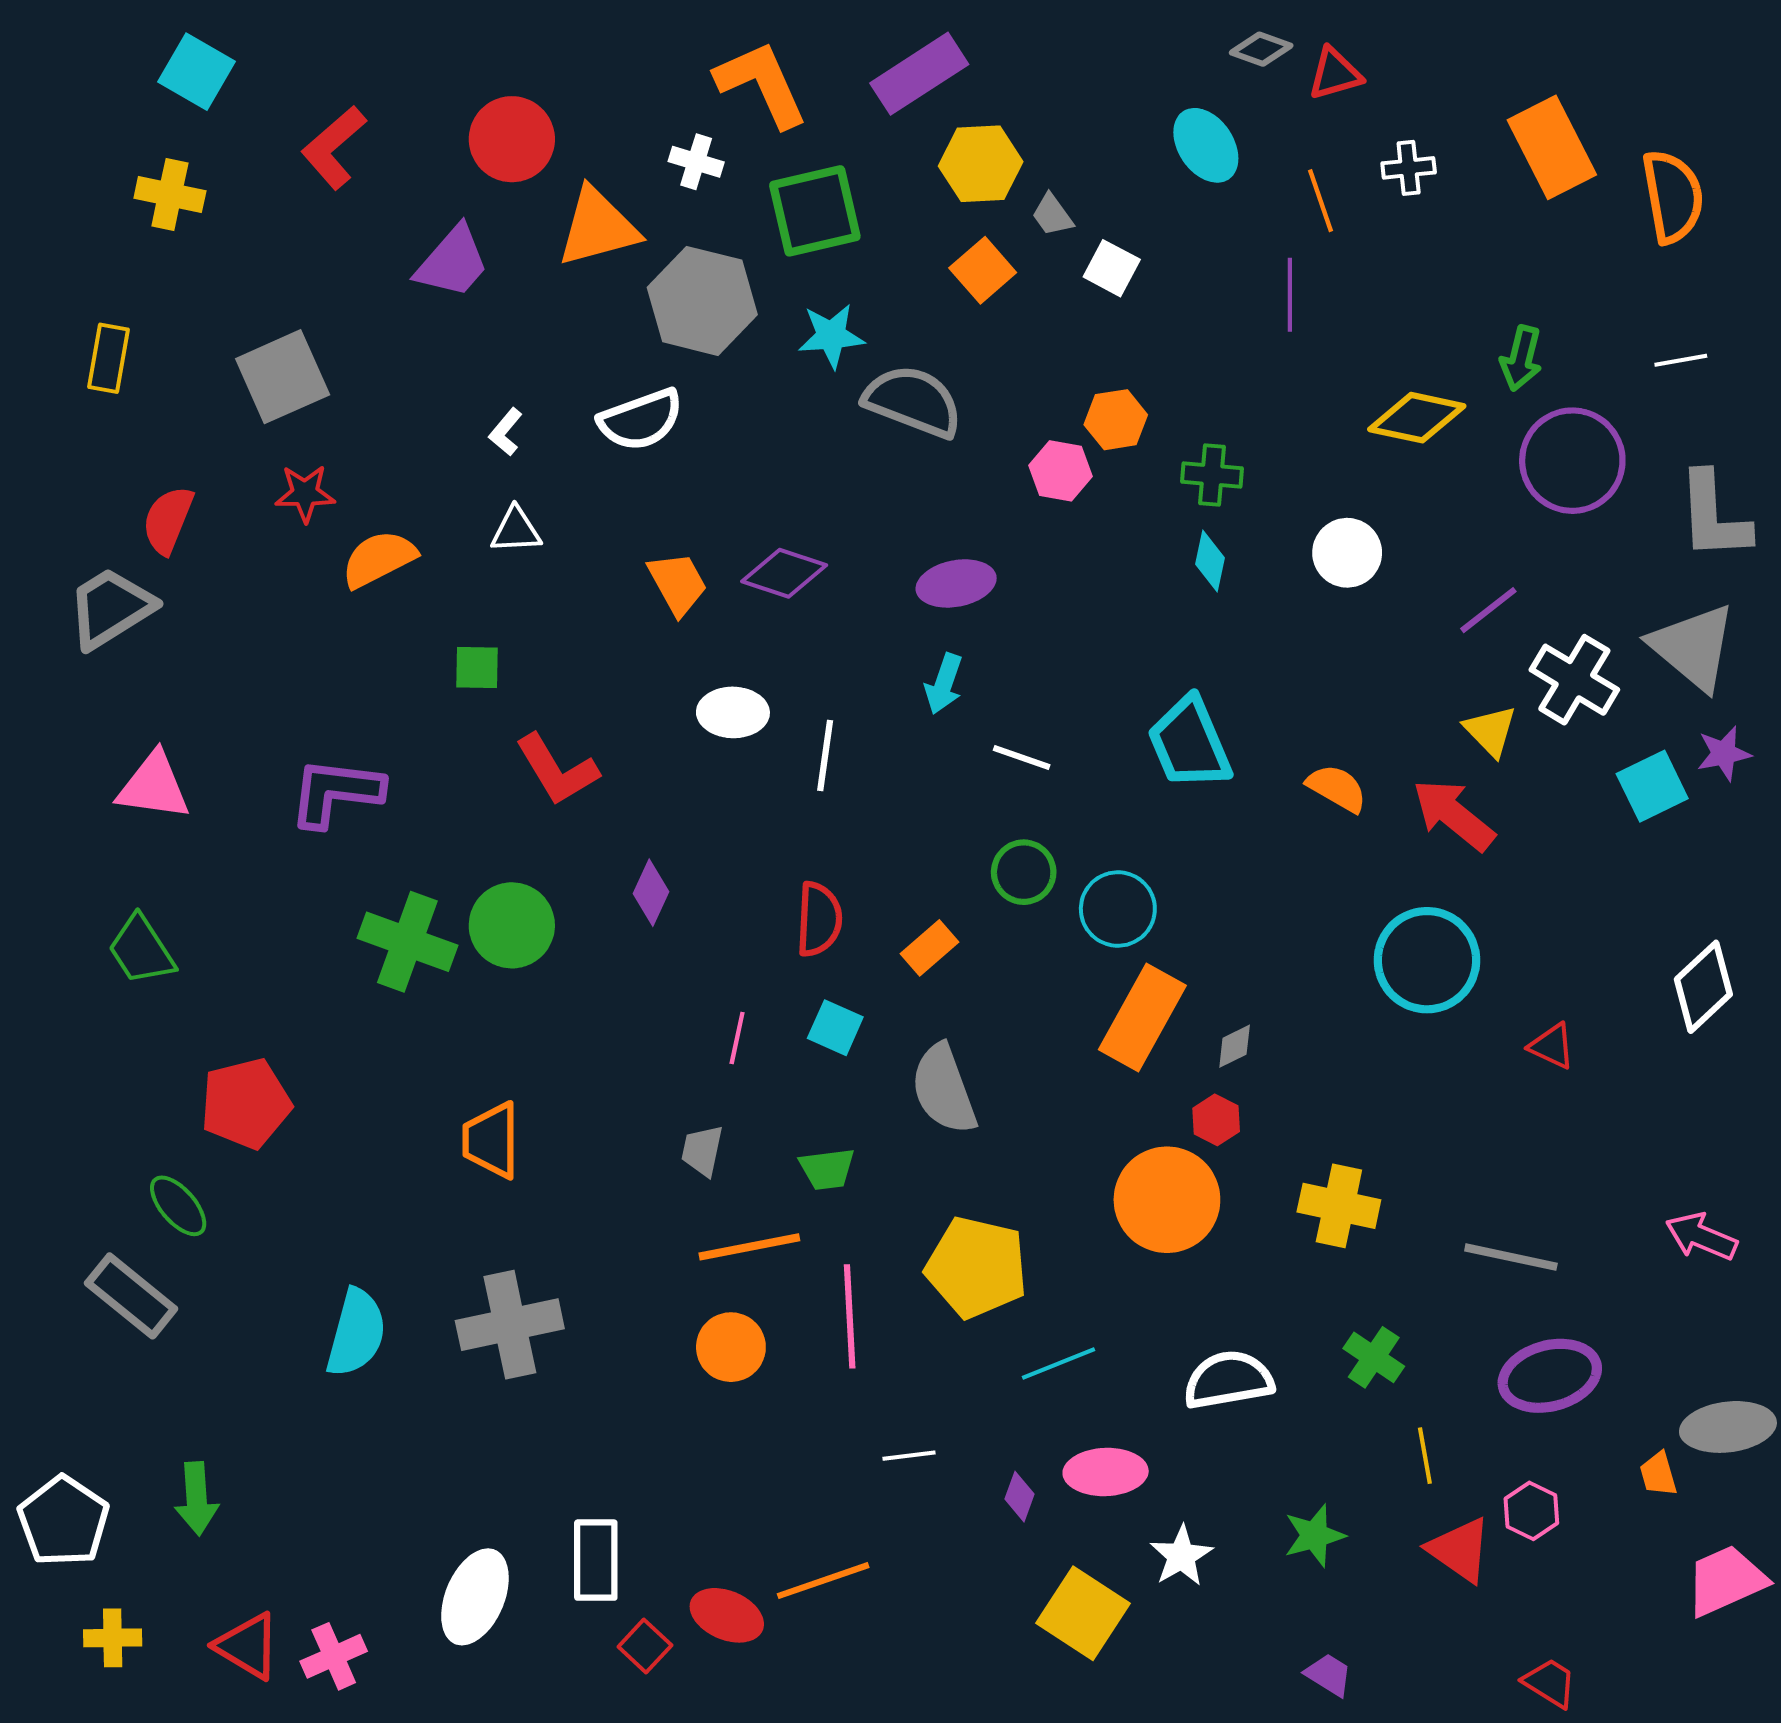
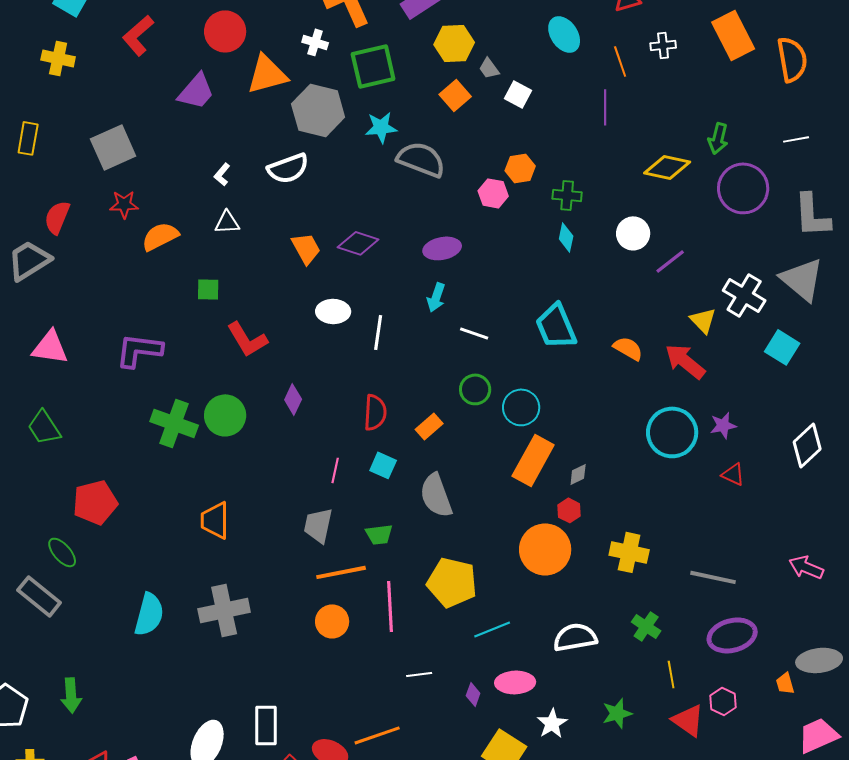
purple line: (1488, 610) -> (670, 261), moved
purple star: (1724, 753) -> (723, 425), moved
cyan square: (1652, 786) -> (782, 347), turned -32
gray trapezoid: (702, 1151) -> (318, 525), size x1.4

